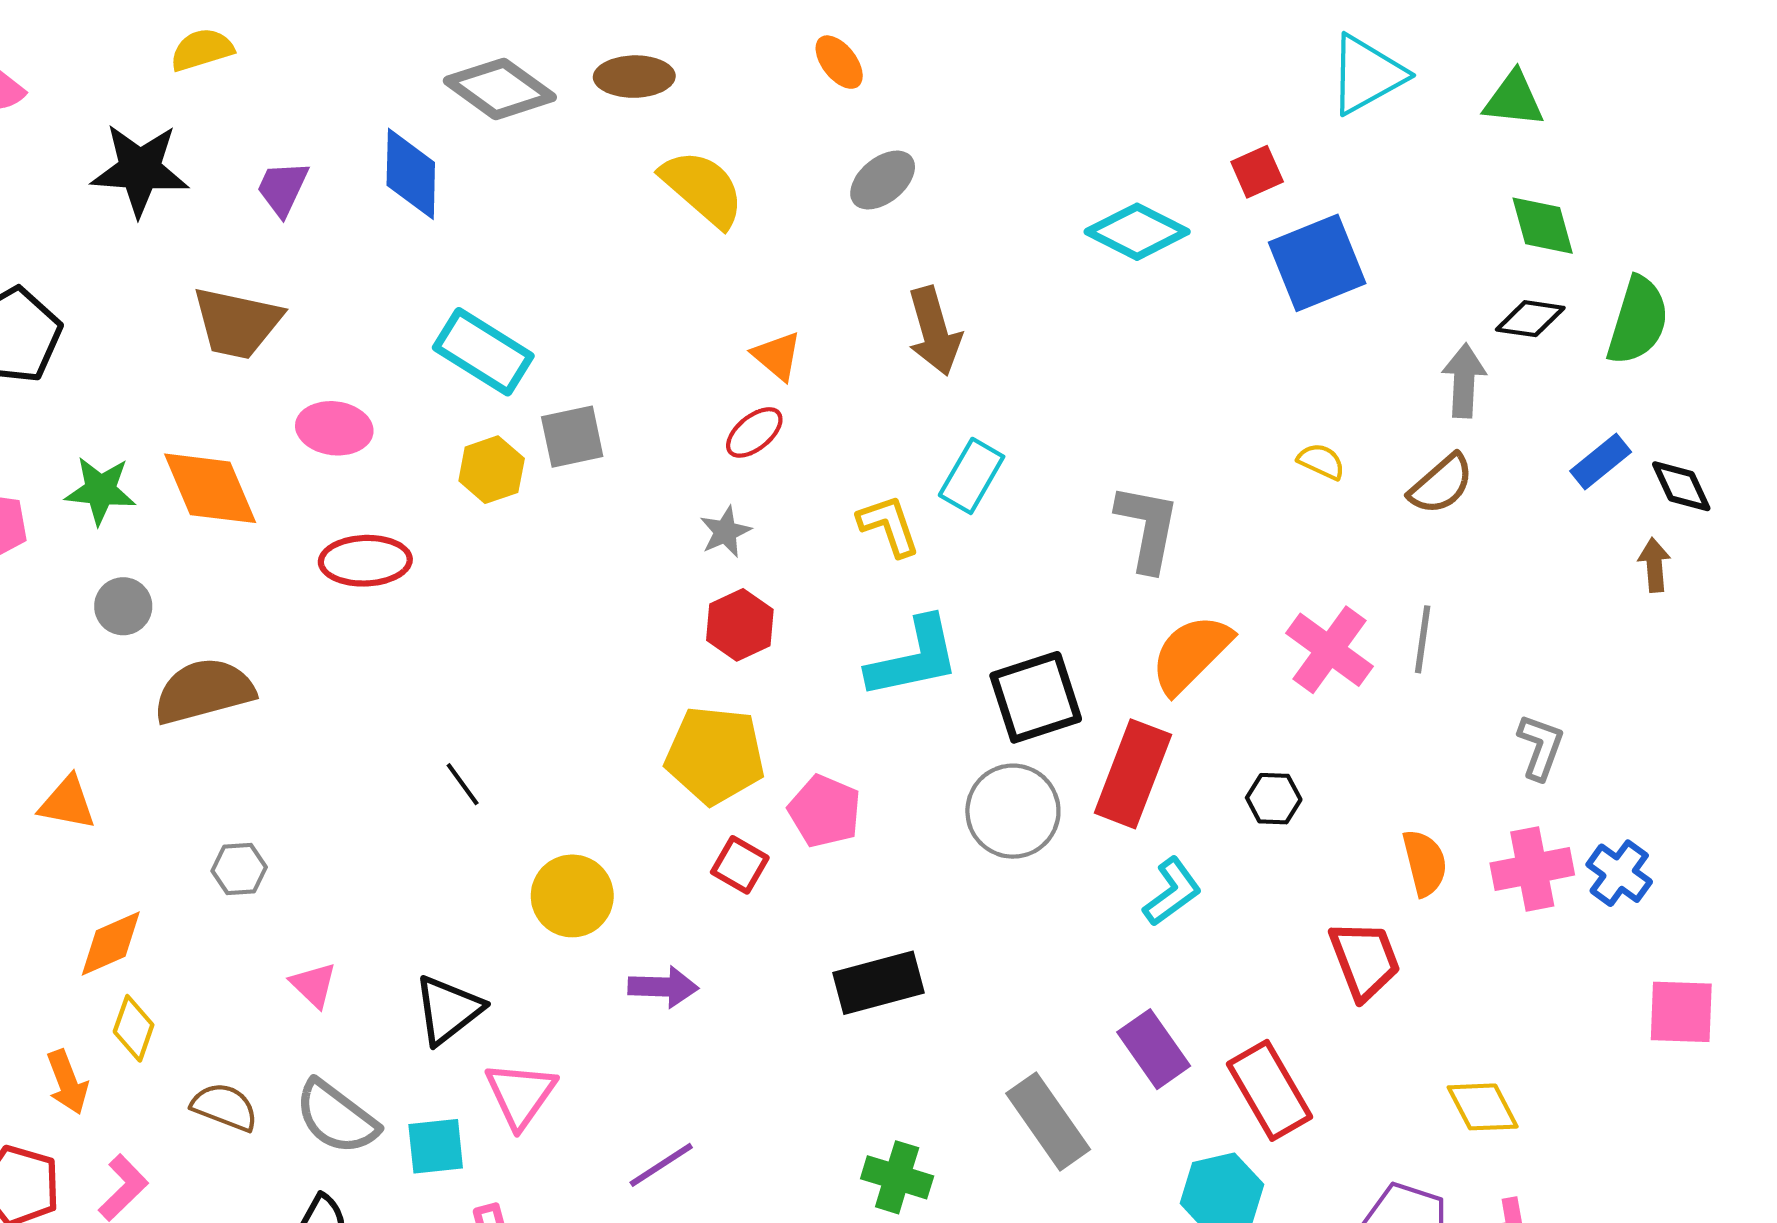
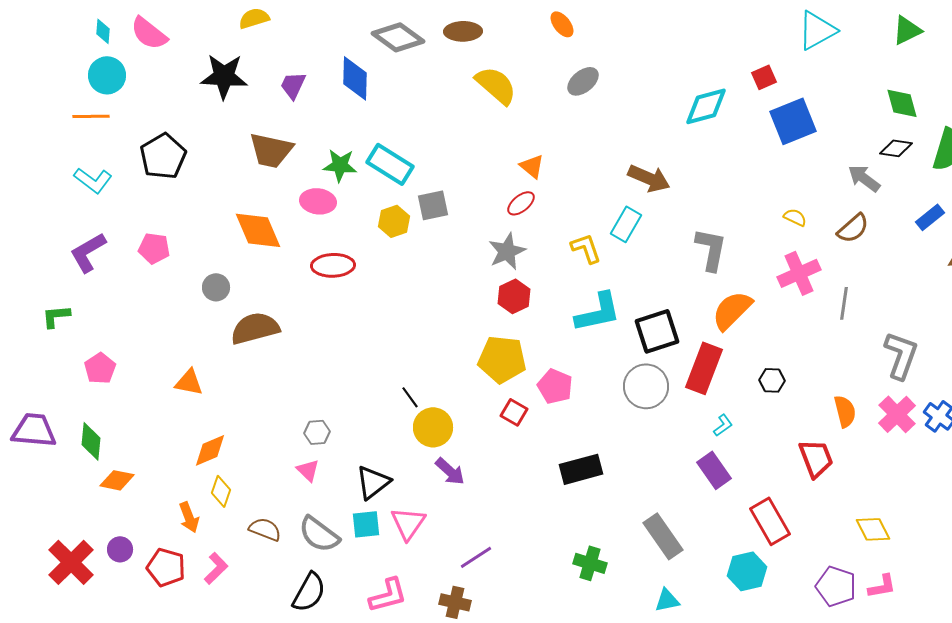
green triangle: (1514, 99) -> (907, 30), moved, turned -32
cyan diamond: (1137, 232) -> (706, 106), turned -42
brown arrow: (934, 331) -> (649, 178), moved, turned -51
gray arrow: (1464, 381) -> (864, 178), turned -56
green star: (100, 490) -> (340, 165), moved
gray star: (725, 532) -> (507, 251), size x1.5
pink cross: (1330, 650) -> (799, 273), moved, turned 30
gray L-shape: (1541, 747) -> (901, 355), size x1.5
black line: (463, 784) -> (410, 397), moved
gray hexagon: (239, 869) -> (317, 432), moved
pink cross: (1532, 869) -> (897, 414), turned -33
cyan L-shape: (1172, 892) -> (723, 425), size x0.7
purple arrow: (663, 987) -> (450, 471), moved, turned 40
purple rectangle: (1154, 1049) -> (714, 470), moved
cyan square: (436, 1146) -> (366, 524), moved

